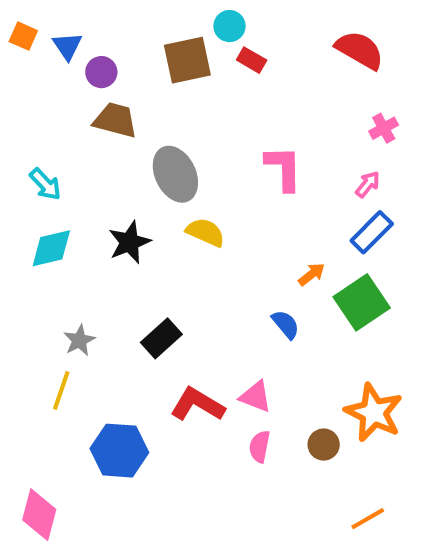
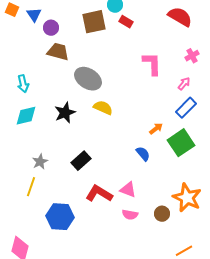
pink L-shape: (284, 168) -> (152, 64), moved
gray ellipse: (175, 174) -> (88, 79), turned -32
cyan arrow: (45, 184) -> (23, 84), turned 30
pink semicircle: (260, 447) -> (130, 215), turned -91

